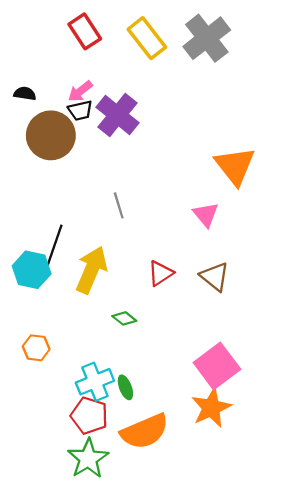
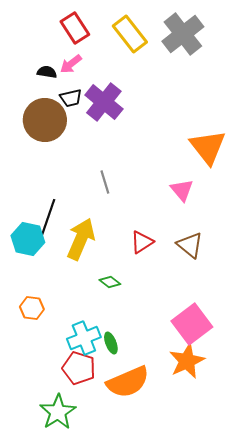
pink arrow: (80, 91) -> (71, 64), moved
black semicircle: (25, 94) -> (47, 72), moved
green star: (88, 459) -> (58, 412), moved

